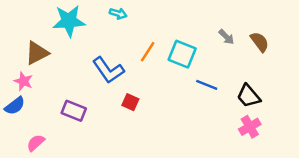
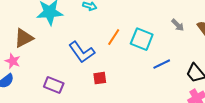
blue line: (207, 85) -> (162, 64), turned -48
red square: (130, 102) -> (100, 78), turned -32

